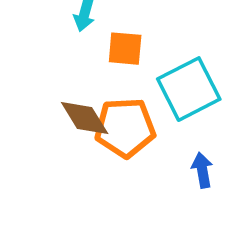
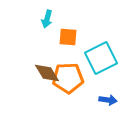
blue arrow: (202, 170) -> (108, 100), turned 108

